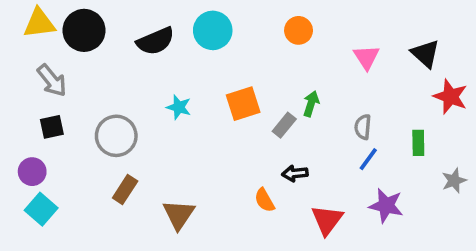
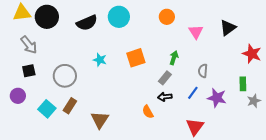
black triangle: (425, 54) -> (228, 28), moved, turned 42
pink triangle: (366, 57) -> (196, 32), moved
gray rectangle: (284, 125) -> (165, 78), moved
green rectangle: (418, 143) -> (243, 84), moved
blue line: (368, 159) -> (193, 93), moved
purple star: (386, 206) -> (217, 98), moved
cyan square: (41, 209) -> (47, 109), moved
red triangle: (327, 220) -> (195, 127), moved

